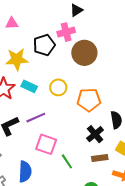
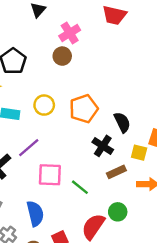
pink cross: (66, 32) -> (70, 33), moved
brown circle: (84, 53) -> (62, 56), size x0.6

